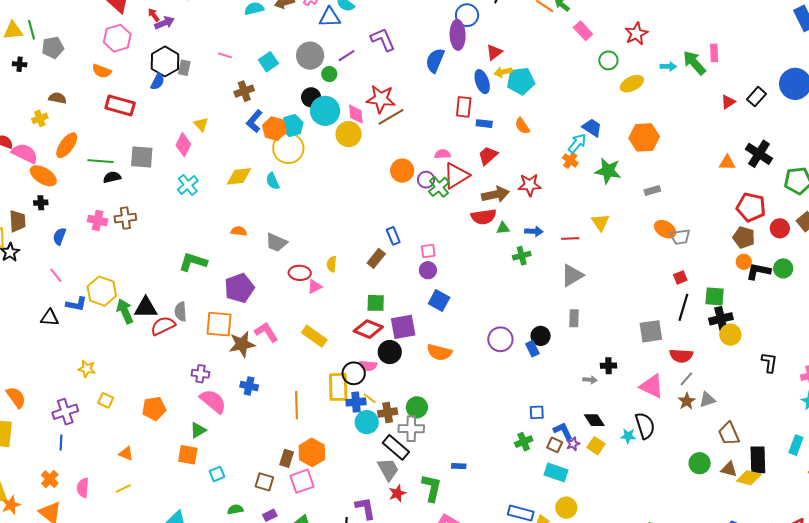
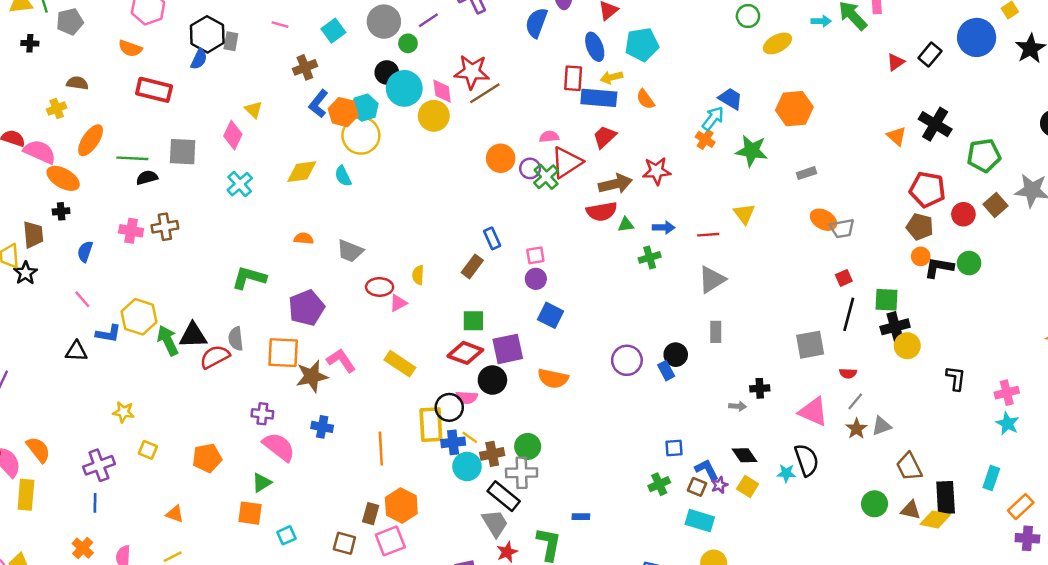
yellow arrow: (503, 72) -> (611, 77), moved
blue rectangle: (484, 124) -> (599, 98), size x1.8
orange triangle: (727, 163) -> (897, 136), turned 42
red semicircle: (681, 356) -> (848, 373), size x0.6

